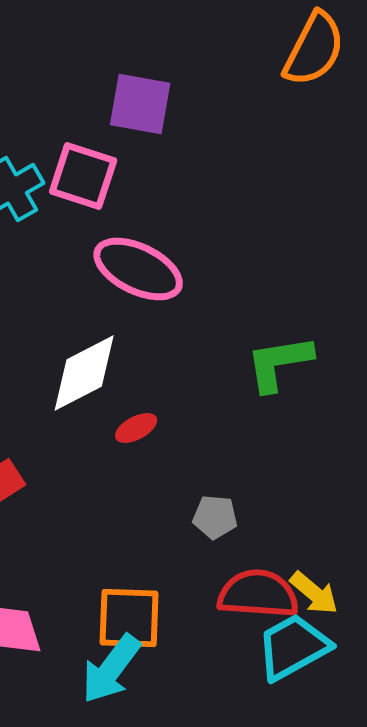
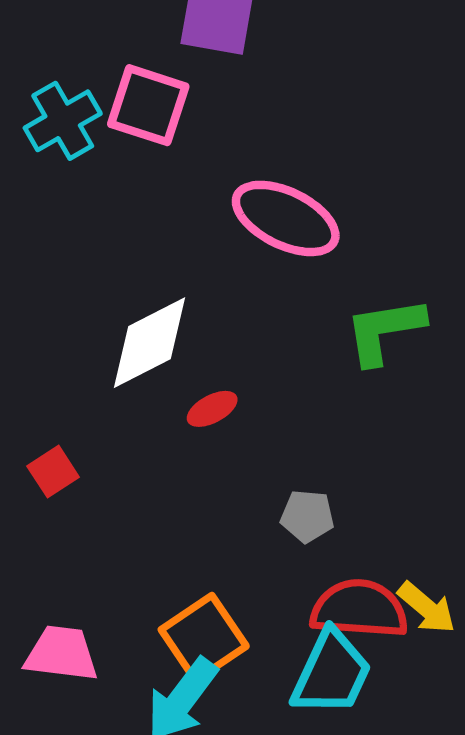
pink ellipse: (138, 269) -> (286, 218), moved
orange square: (129, 618) -> (204, 638), turned -36
cyan trapezoid: (293, 647) -> (331, 673), moved, turned 144

